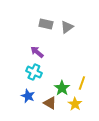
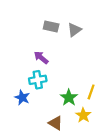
cyan cross: (34, 72) -> (38, 80), turned -35
blue star: (28, 96) -> (22, 98), moved
brown triangle: (50, 103) -> (56, 123), moved

